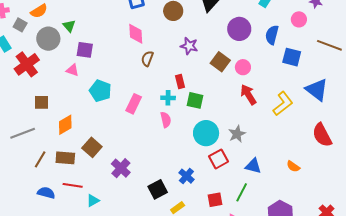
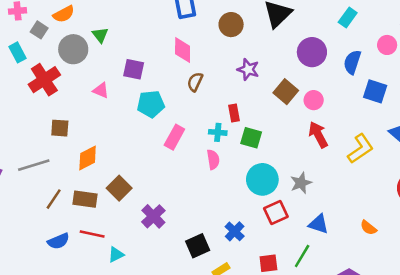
purple square: (85, 50) -> (134, 69), moved
cyan pentagon: (100, 91) -> (151, 104), moved, turned -30
blue semicircle: (46, 193) -> (58, 241), turned 138

